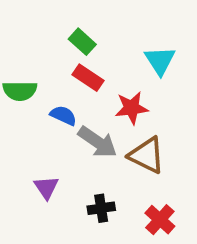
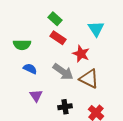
red star: (132, 108) -> (81, 54), turned 30
blue semicircle: (63, 115) -> (30, 69), moved

